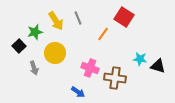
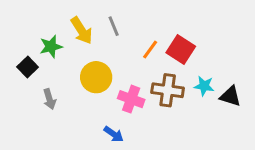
red square: (124, 17) -> (181, 49), moved
yellow circle: (55, 53) -> (96, 77), moved
brown cross: (115, 78) -> (168, 90), moved

